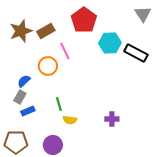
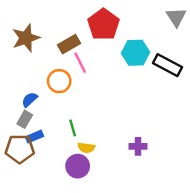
brown rectangle: (46, 31) -> (69, 44), moved
brown pentagon: (16, 142) -> (20, 149), moved
purple circle: (53, 145) -> (78, 166), moved

